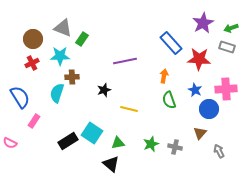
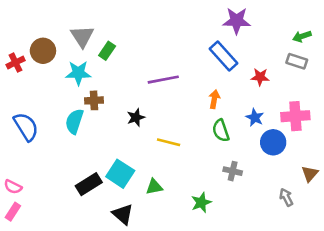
purple star: (203, 23) -> (237, 21), moved, turned 30
gray triangle: (63, 28) -> (82, 36), turned 36
red star: (199, 59) -> (260, 77), size x0.6
red cross: (32, 63) -> (16, 63), moved
pink rectangle: (34, 121) -> (13, 212), moved
brown triangle: (200, 133) -> (310, 174), moved
green star: (151, 144) -> (201, 202), moved
gray cross: (175, 147) -> (233, 171), moved
black triangle: (111, 164) -> (123, 214), moved

